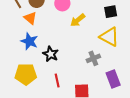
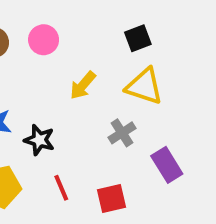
yellow arrow: (78, 20) -> (83, 85), moved

